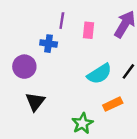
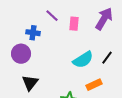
purple line: (62, 21) -> (52, 16), turned -56
blue cross: (49, 44) -> (33, 33), moved

